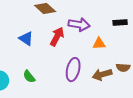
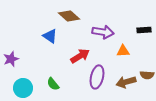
red arrow: (57, 37) -> (80, 56), moved, turned 30
blue triangle: (26, 39) -> (50, 36), moved

